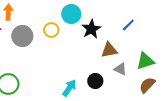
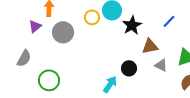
yellow circle: (51, 30) -> (92, 17), moved
black circle: (95, 81) -> (129, 68), moved

